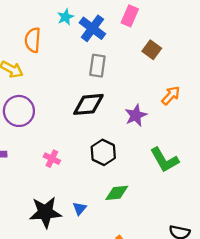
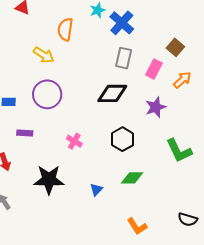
pink rectangle: (130, 16) -> (154, 69), moved
orange arrow: (171, 95) -> (182, 80), moved
black star: (45, 212) -> (49, 180), moved

